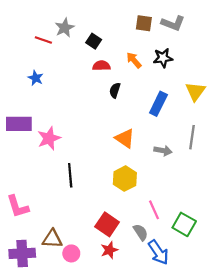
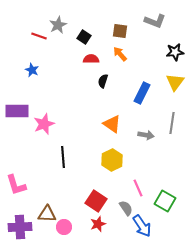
brown square: (144, 23) -> (120, 31), moved
black star: (163, 58) -> (175, 52), moved

